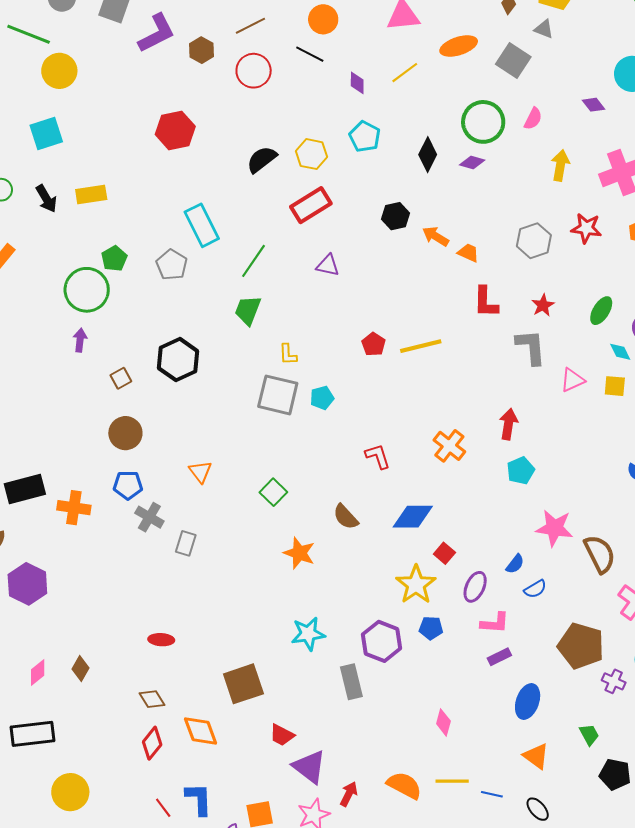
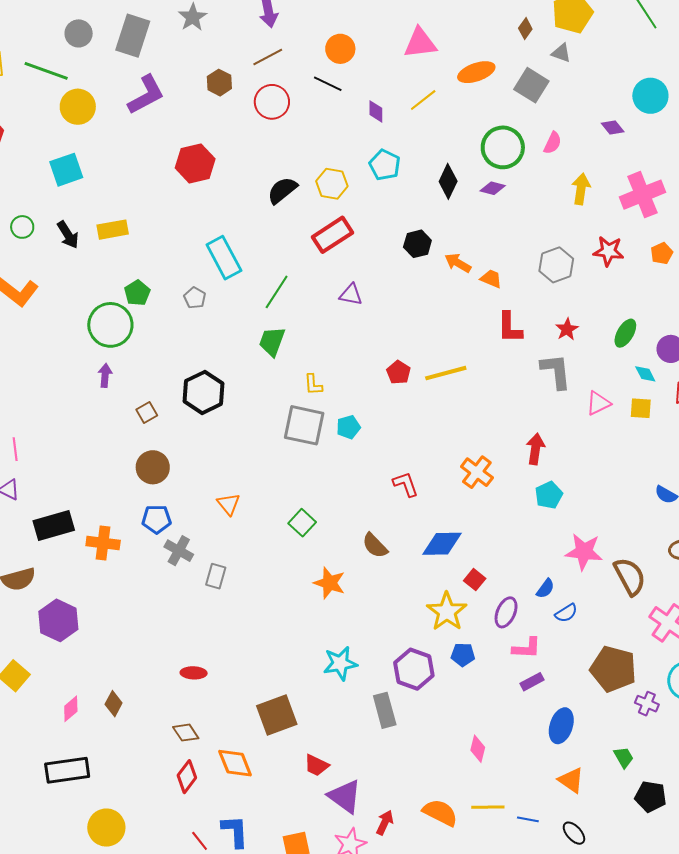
purple L-shape: (157, 33) -> (146, 95), moved
gray pentagon: (172, 265) -> (195, 298), size x0.7

